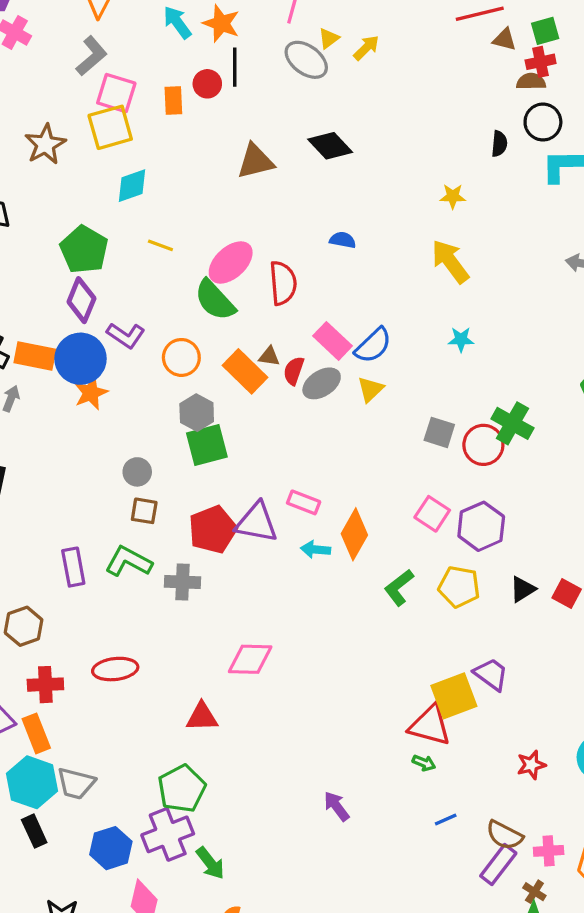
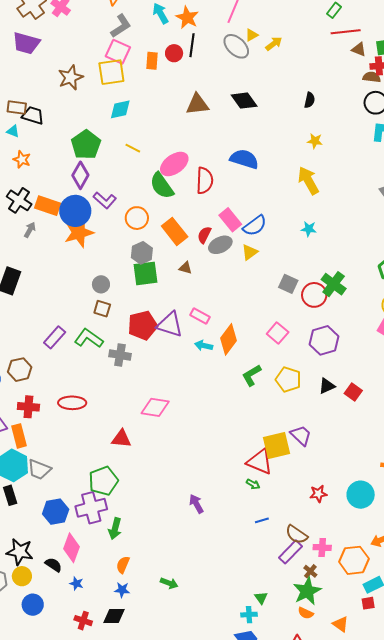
gray L-shape: (91, 56) -> (121, 26), moved
black semicircle: (499, 144) -> (310, 100), moved
blue semicircle: (343, 240) -> (244, 159), size x1.8
brown triangle: (269, 356) -> (185, 268), moved
orange star: (91, 393) -> (79, 232), size x1.4
purple hexagon: (481, 526) -> (324, 340), moved
purple rectangle: (73, 567) -> (55, 337), turned 45
green arrow: (210, 863) -> (115, 529), turned 45

